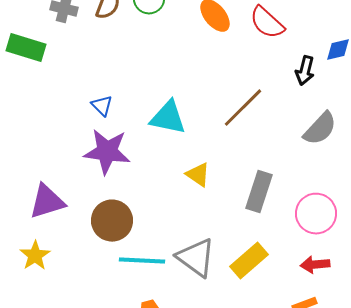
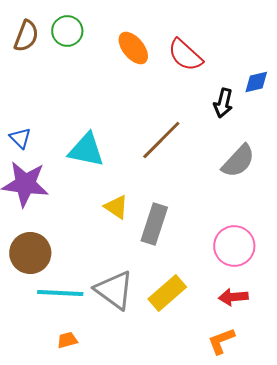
gray rectangle: (259, 192) -> (154, 224), moved

